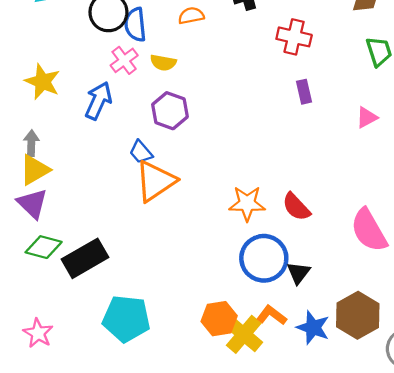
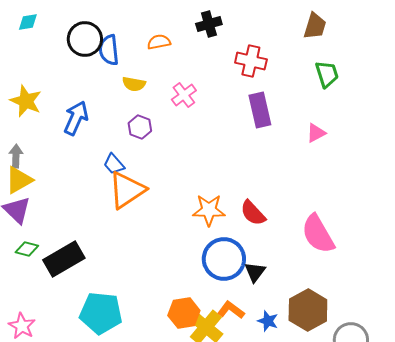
pink cross: (124, 60) -> (184, 95), moved
purple rectangle: (304, 92) -> (260, 110), size x1.6
purple hexagon: (170, 111) -> (140, 127), size x0.7
green diamond: (44, 247) -> (27, 249), size x0.7
blue star: (313, 328) -> (268, 321), size x0.7

